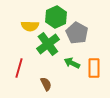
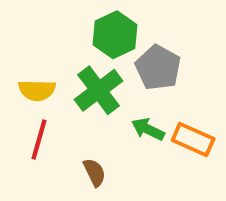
yellow semicircle: (30, 26) -> (37, 90), moved
orange rectangle: (94, 68) -> (193, 140), turned -66

